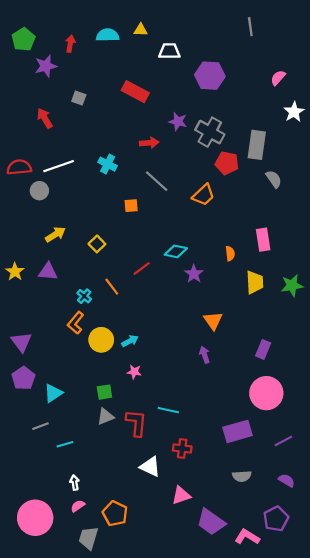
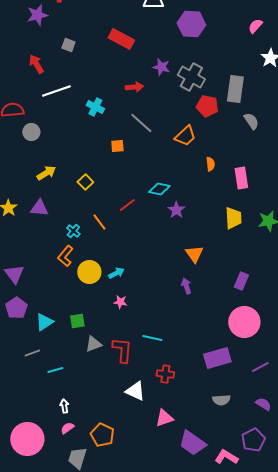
white line: (59, 166) -> (56, 91), moved
orange semicircle: (230, 254) -> (210, 164), moved
green square: (104, 392) -> (77, 321), moved

